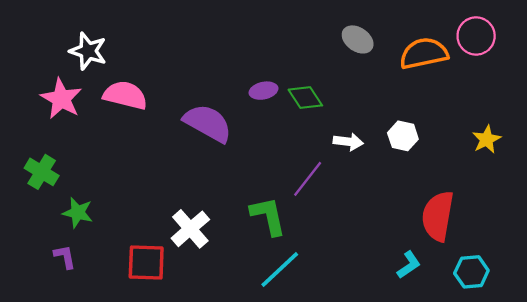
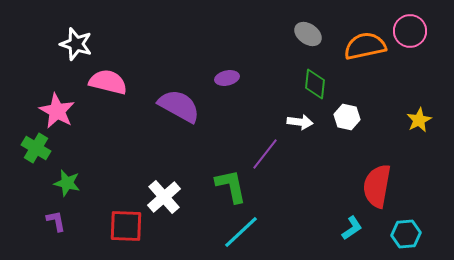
green diamond: (305, 98) -> (315, 84), moved, turned 40
pink star: (61, 99) -> (57, 111), moved

